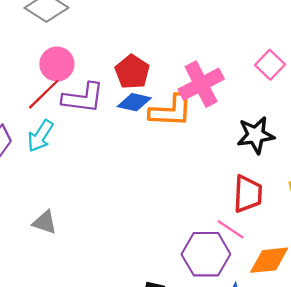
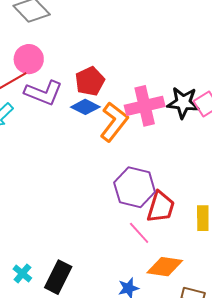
orange L-shape: (171, 111) -> (114, 122), turned -69
black star: (256, 135) -> (183, 103), moved
purple hexagon: (206, 254) -> (135, 187), moved

